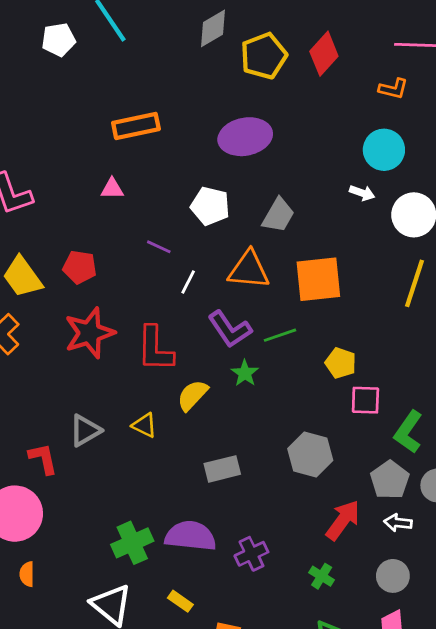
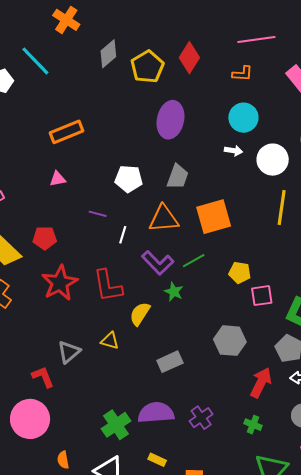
purple ellipse: (245, 137) -> (170, 120), moved, turned -57
orange semicircle: (27, 574) -> (63, 460), moved

